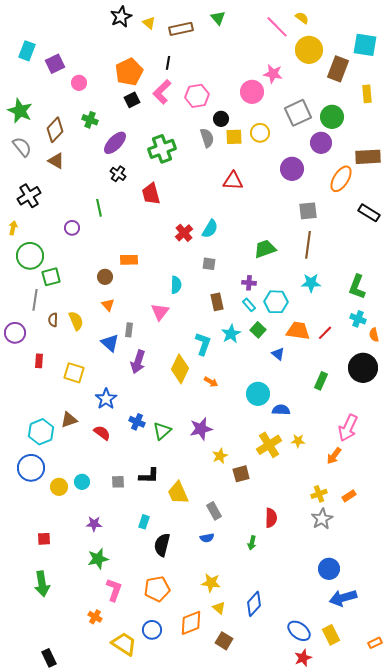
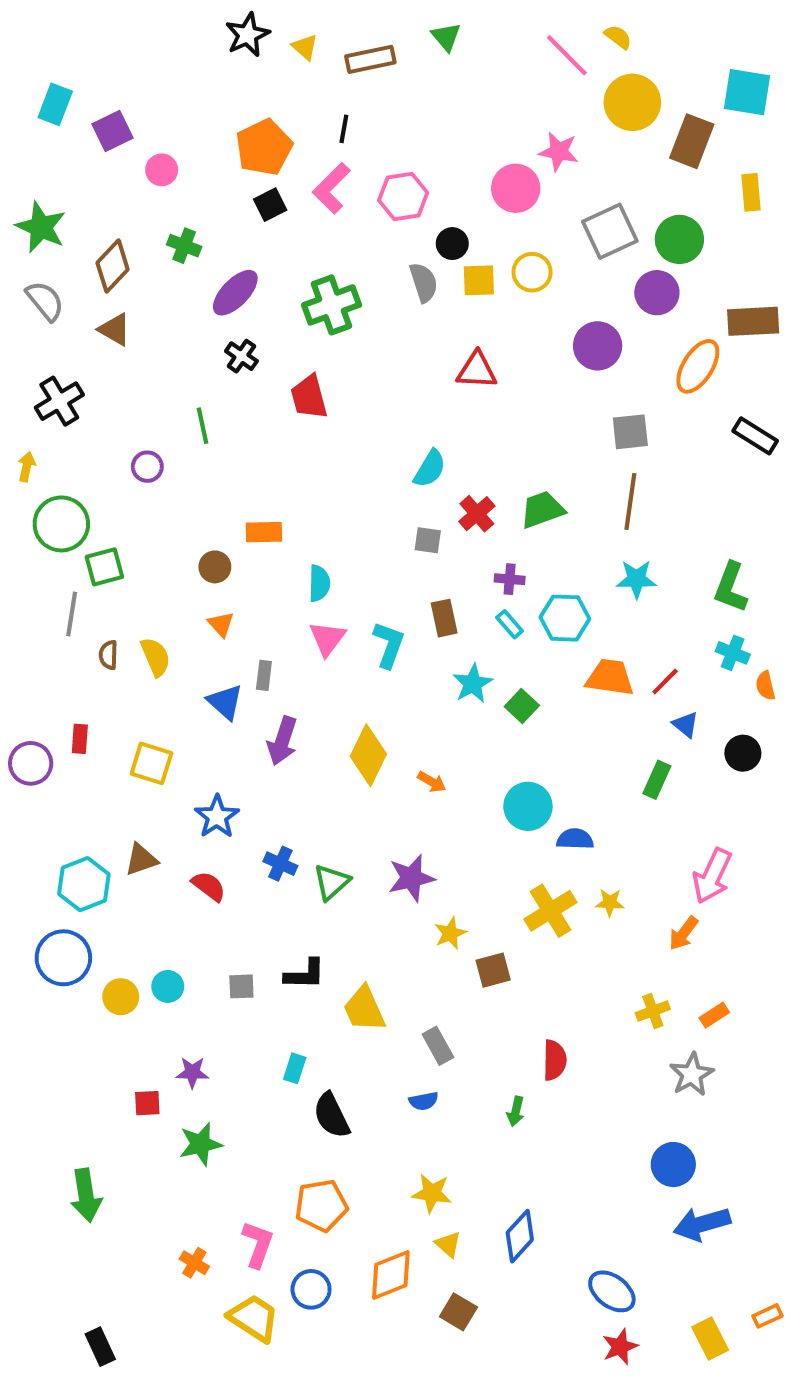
red cross: (184, 233) -> (477, 514), moved
cyan semicircle: (176, 285) -> (319, 583), moved
green square: (258, 330) -> (522, 706), moved
purple circle: (15, 333) -> (31, 763), moved
cyan L-shape: (203, 344) -> (389, 645), moved
blue triangle: (278, 354) -> (686, 724), moved
black circle: (363, 368) -> (743, 753), size x0.6
gray star: (322, 519) -> (692, 1074), moved
red square: (44, 539) -> (147, 1103), moved
black semicircle: (162, 545) -> (332, 1115), turned -40
pink L-shape: (114, 590) -> (258, 1244), moved
yellow rectangle: (331, 635) -> (710, 1338), moved

